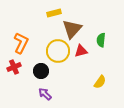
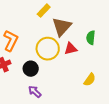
yellow rectangle: (54, 13) -> (44, 11), turned -32

